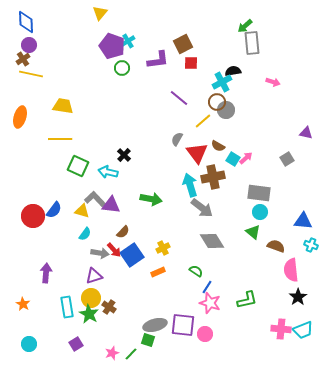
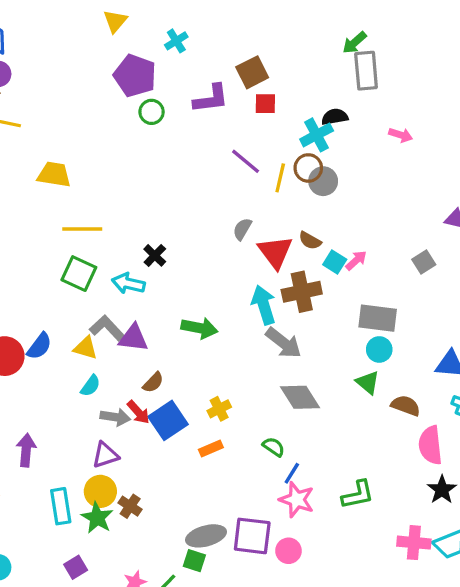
cyan cross: (128, 41) -> (176, 41), moved
yellow line: (203, 121) -> (280, 178), moved, turned -36
yellow line: (60, 139) -> (82, 229), moved

